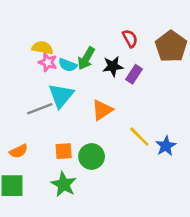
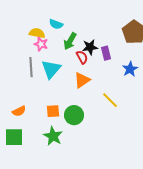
red semicircle: (130, 38) -> (82, 57), moved
cyan semicircle: (68, 65) -> (56, 24), moved
purple rectangle: (134, 74) -> (106, 53), turned -48
gray line: (40, 109) -> (31, 67), moved, turned -72
blue star: (166, 146) -> (130, 69), moved

